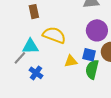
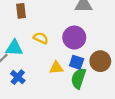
purple circle: (97, 30) -> (74, 38), moved
yellow semicircle: (54, 35) -> (41, 38), size x0.6

